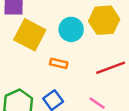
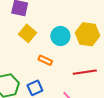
yellow square: (30, 35) -> (28, 33), size x0.7

